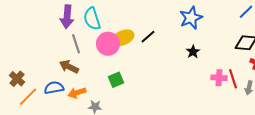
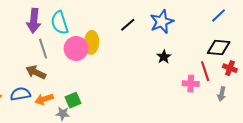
black line: (148, 37) -> (128, 25), moved
yellow ellipse: (123, 38) -> (92, 42), turned -65
red line: (233, 79) -> (205, 71), moved
green square: (116, 80) -> (73, 100), moved

